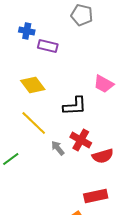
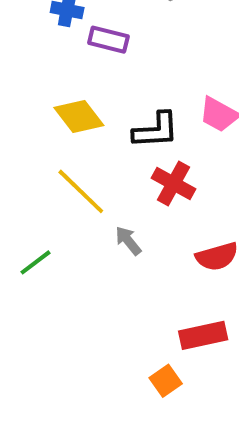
black L-shape: (75, 106) -> (156, 130), moved
red cross: (81, 140) -> (174, 184), moved

